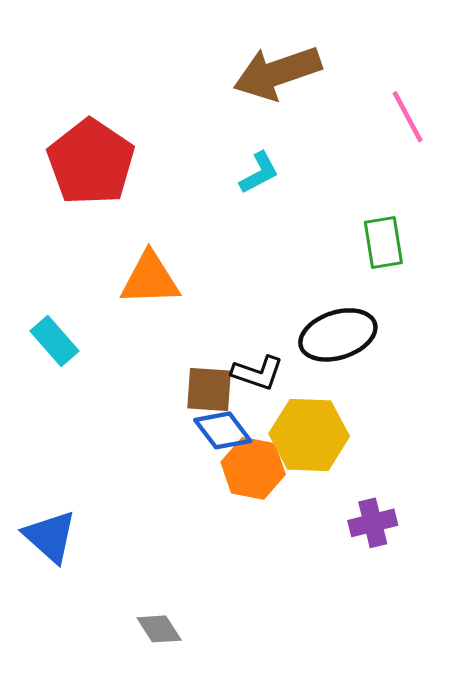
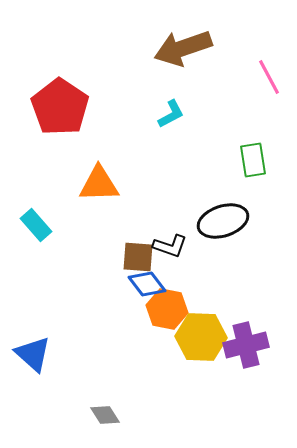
yellow hexagon: (309, 435) -> (201, 337), moved
purple cross: (373, 523) -> (246, 345), size x1.4

